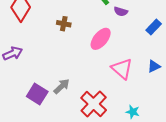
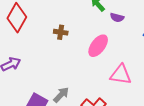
pink triangle: (122, 69) -> (121, 75), turned -30

